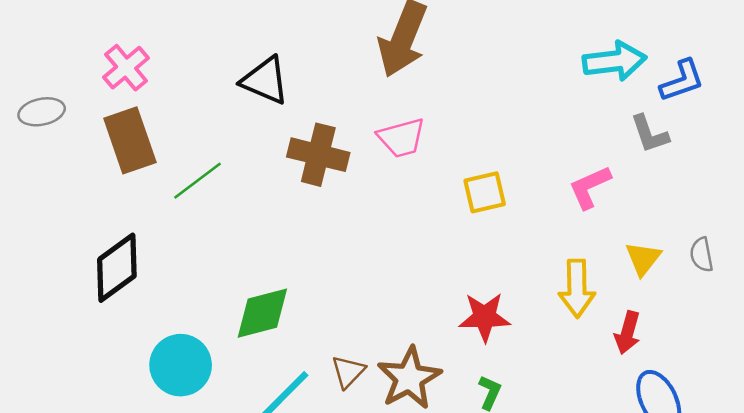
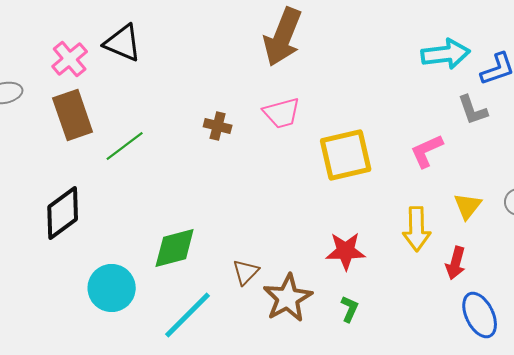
black triangle: (265, 81) -> (123, 43), moved
brown cross: (318, 155) -> (218, 126), size x0.6
yellow square: (485, 192) -> (346, 155), size x1.6
brown triangle: (348, 372) -> (246, 272), moved

